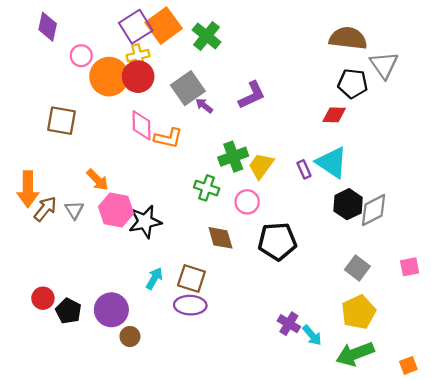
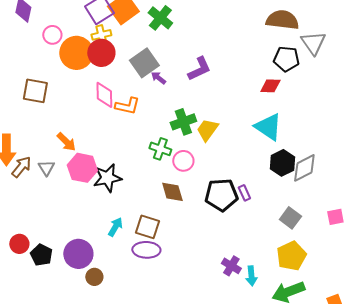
purple rectangle: (304, 169) -> (244, 193), moved
pink circle: (247, 202) -> (183, 161), moved
cyan arrow: (312, 335) -> (251, 276), turned 36

